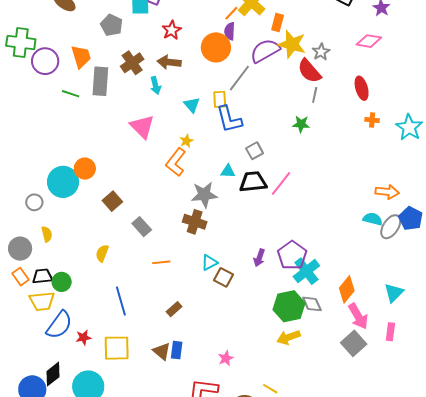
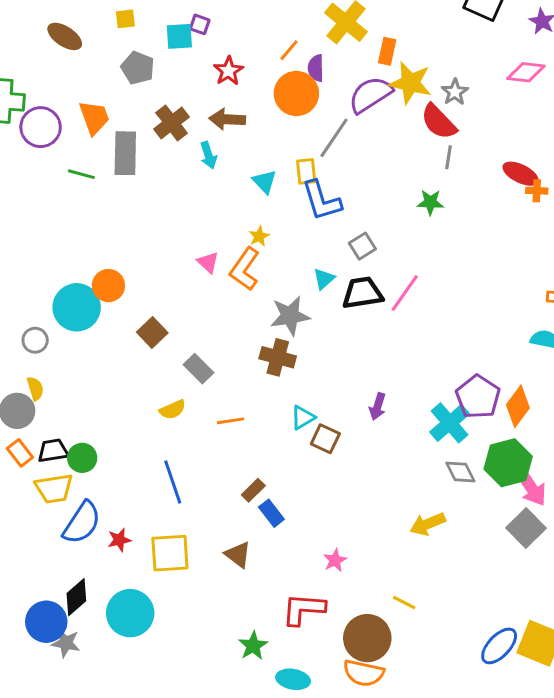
orange line: (231, 13) -> (289, 50), moved
red ellipse: (362, 88) -> (521, 174), moved, turned -45
pink triangle: (142, 127) -> (208, 262), moved, size x0.6
cyan triangle: (228, 171) -> (324, 279), turned -42
yellow semicircle: (47, 234) -> (35, 389), moved
yellow semicircle: (102, 253) -> (173, 410), moved, turned -132
purple pentagon: (292, 255) -> (478, 397), moved
orange diamond: (347, 289) -> (518, 406), moved
green hexagon: (289, 306) -> (508, 463), moved
blue rectangle: (177, 350) -> (271, 513), moved, turned -42

